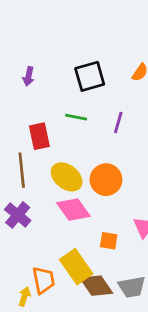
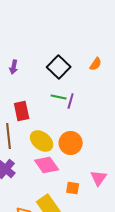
black square: (90, 76) -> (59, 67), turned -30
green line: (76, 117) -> (59, 97), moved
purple line: (118, 123) -> (71, 101), moved

